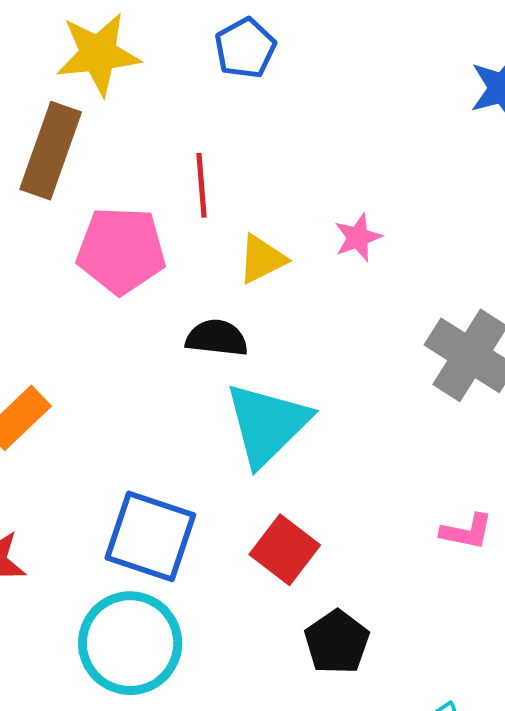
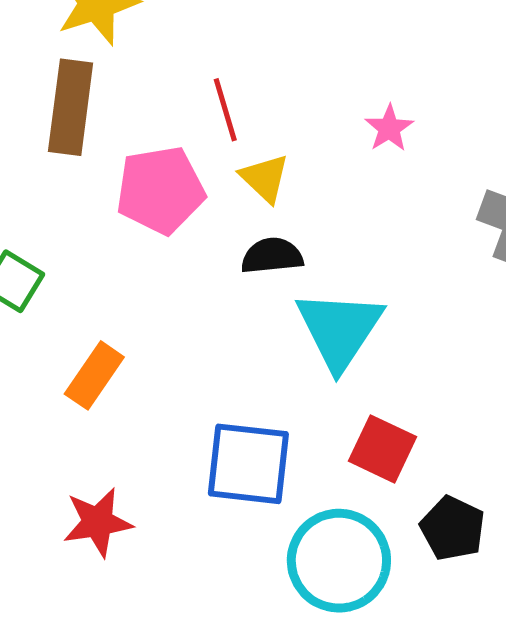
yellow triangle: (262, 259) -> (265, 178), moved, turned -38
cyan circle: (130, 643) -> (339, 561), moved

